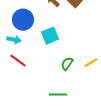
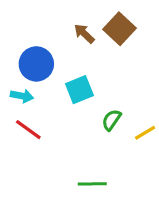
green semicircle: (67, 64) -> (111, 120), moved

